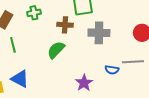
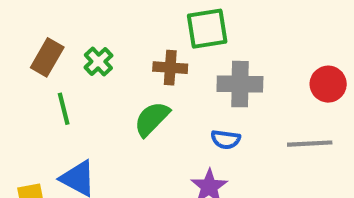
green cross: (34, 13) -> (98, 62), moved, turned -32
blue semicircle: (112, 70) -> (226, 139), moved

